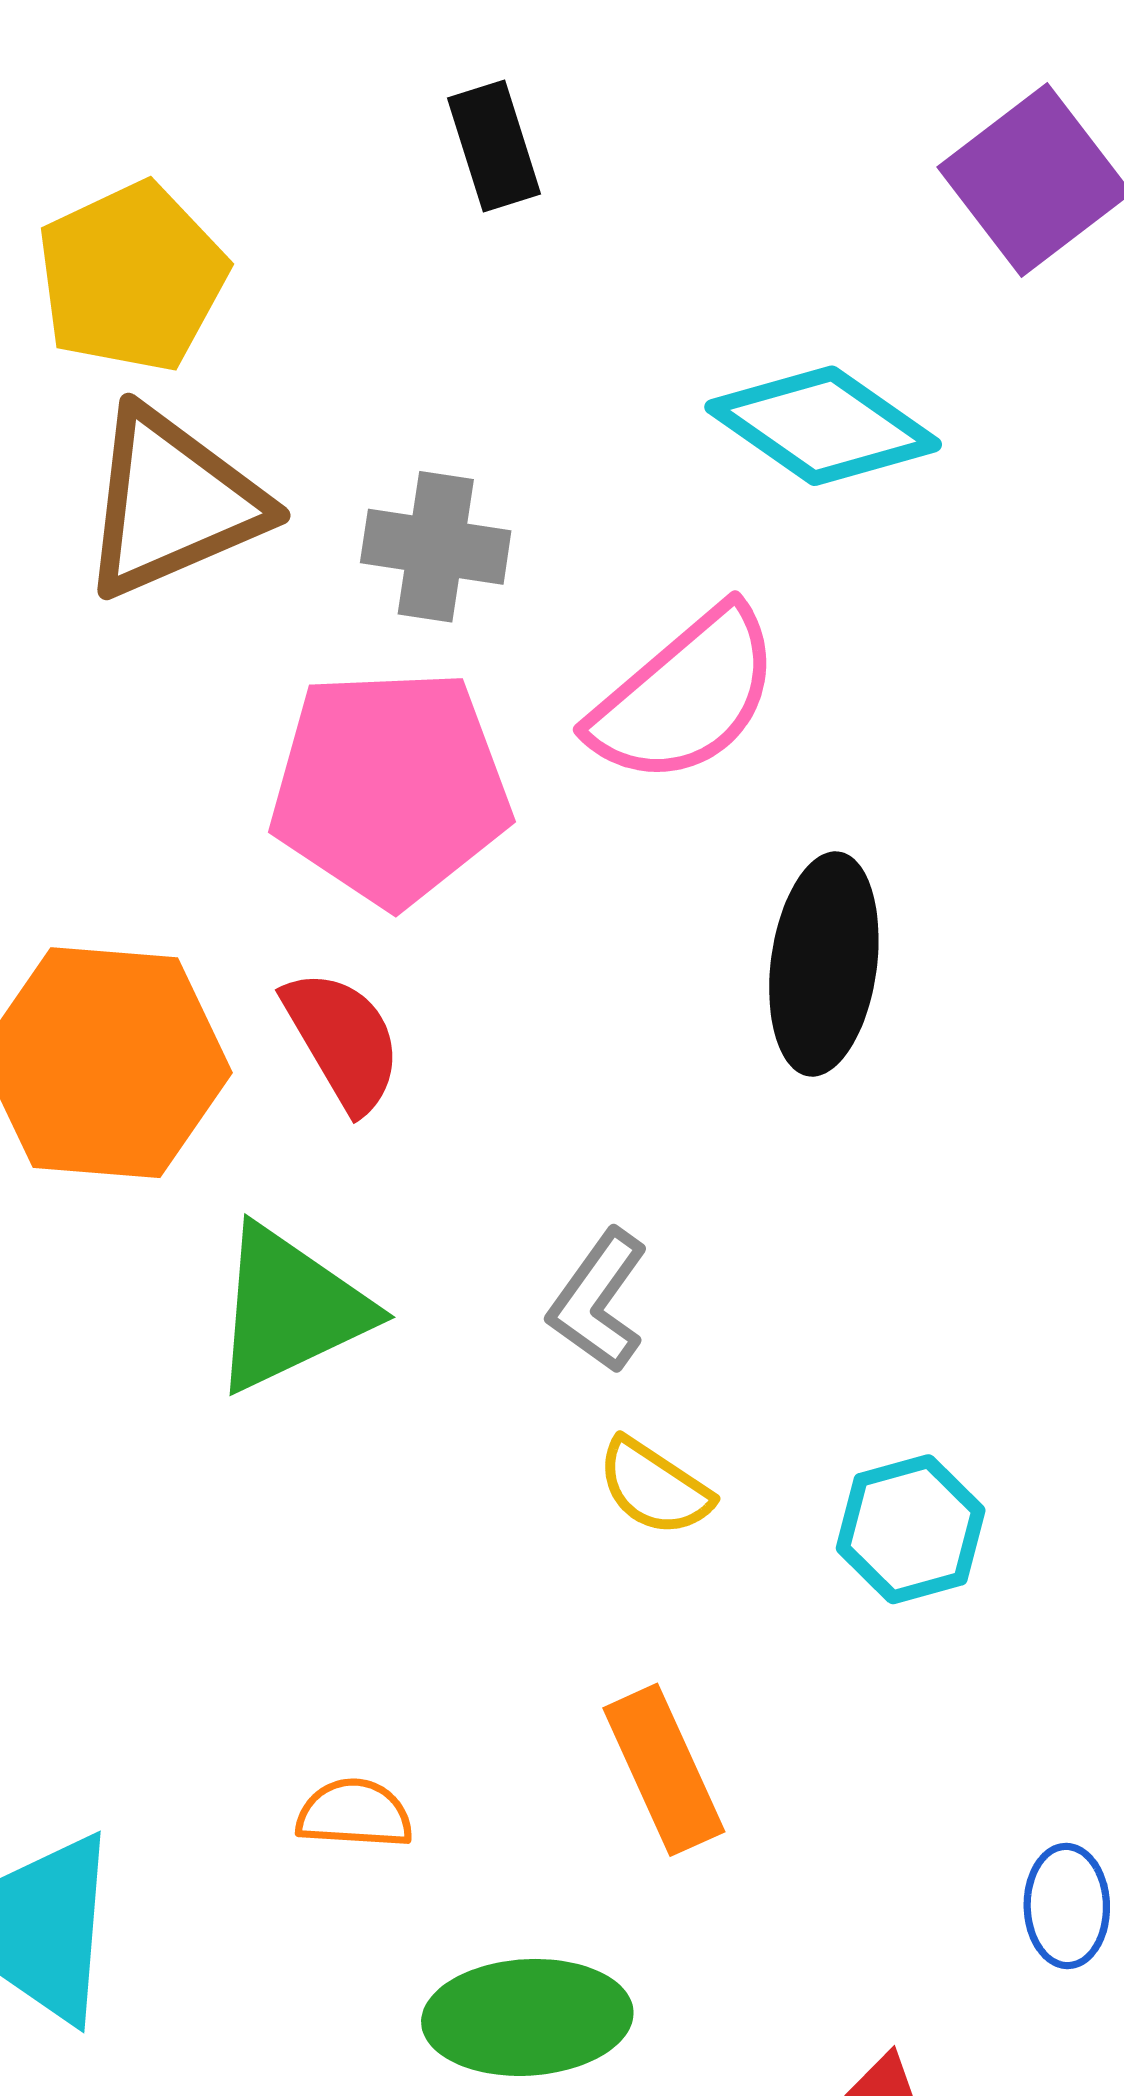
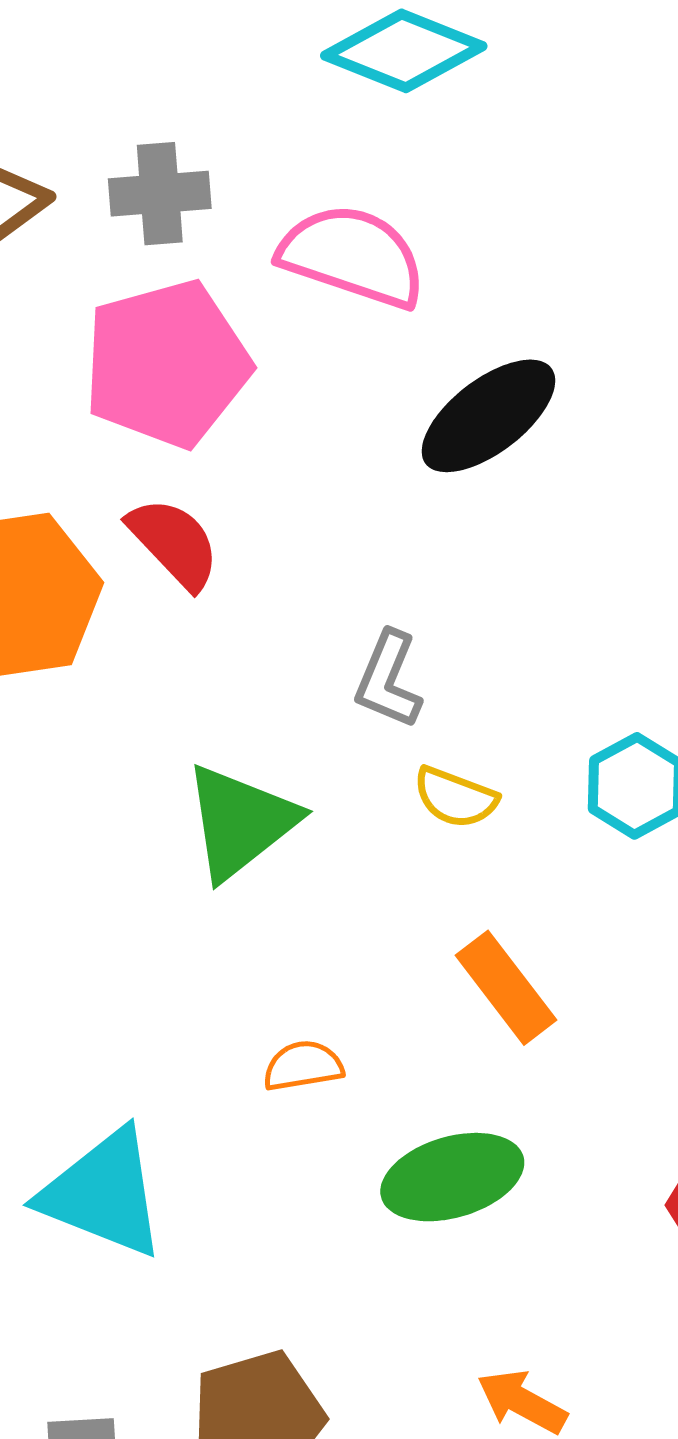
pink semicircle: (685, 696) -> (353, 256), turned -108
black ellipse: (824, 964) -> (488, 416), turned 58
green triangle: (290, 1309) -> (240, 822), moved

